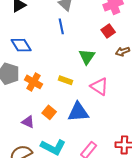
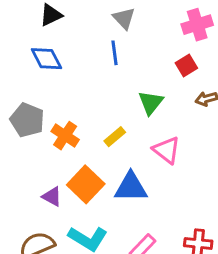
blue diamond: (21, 45) -> (46, 59), moved
yellow rectangle: (65, 80) -> (115, 137), turned -64
orange square: (49, 112) -> (86, 184), size x1.6

